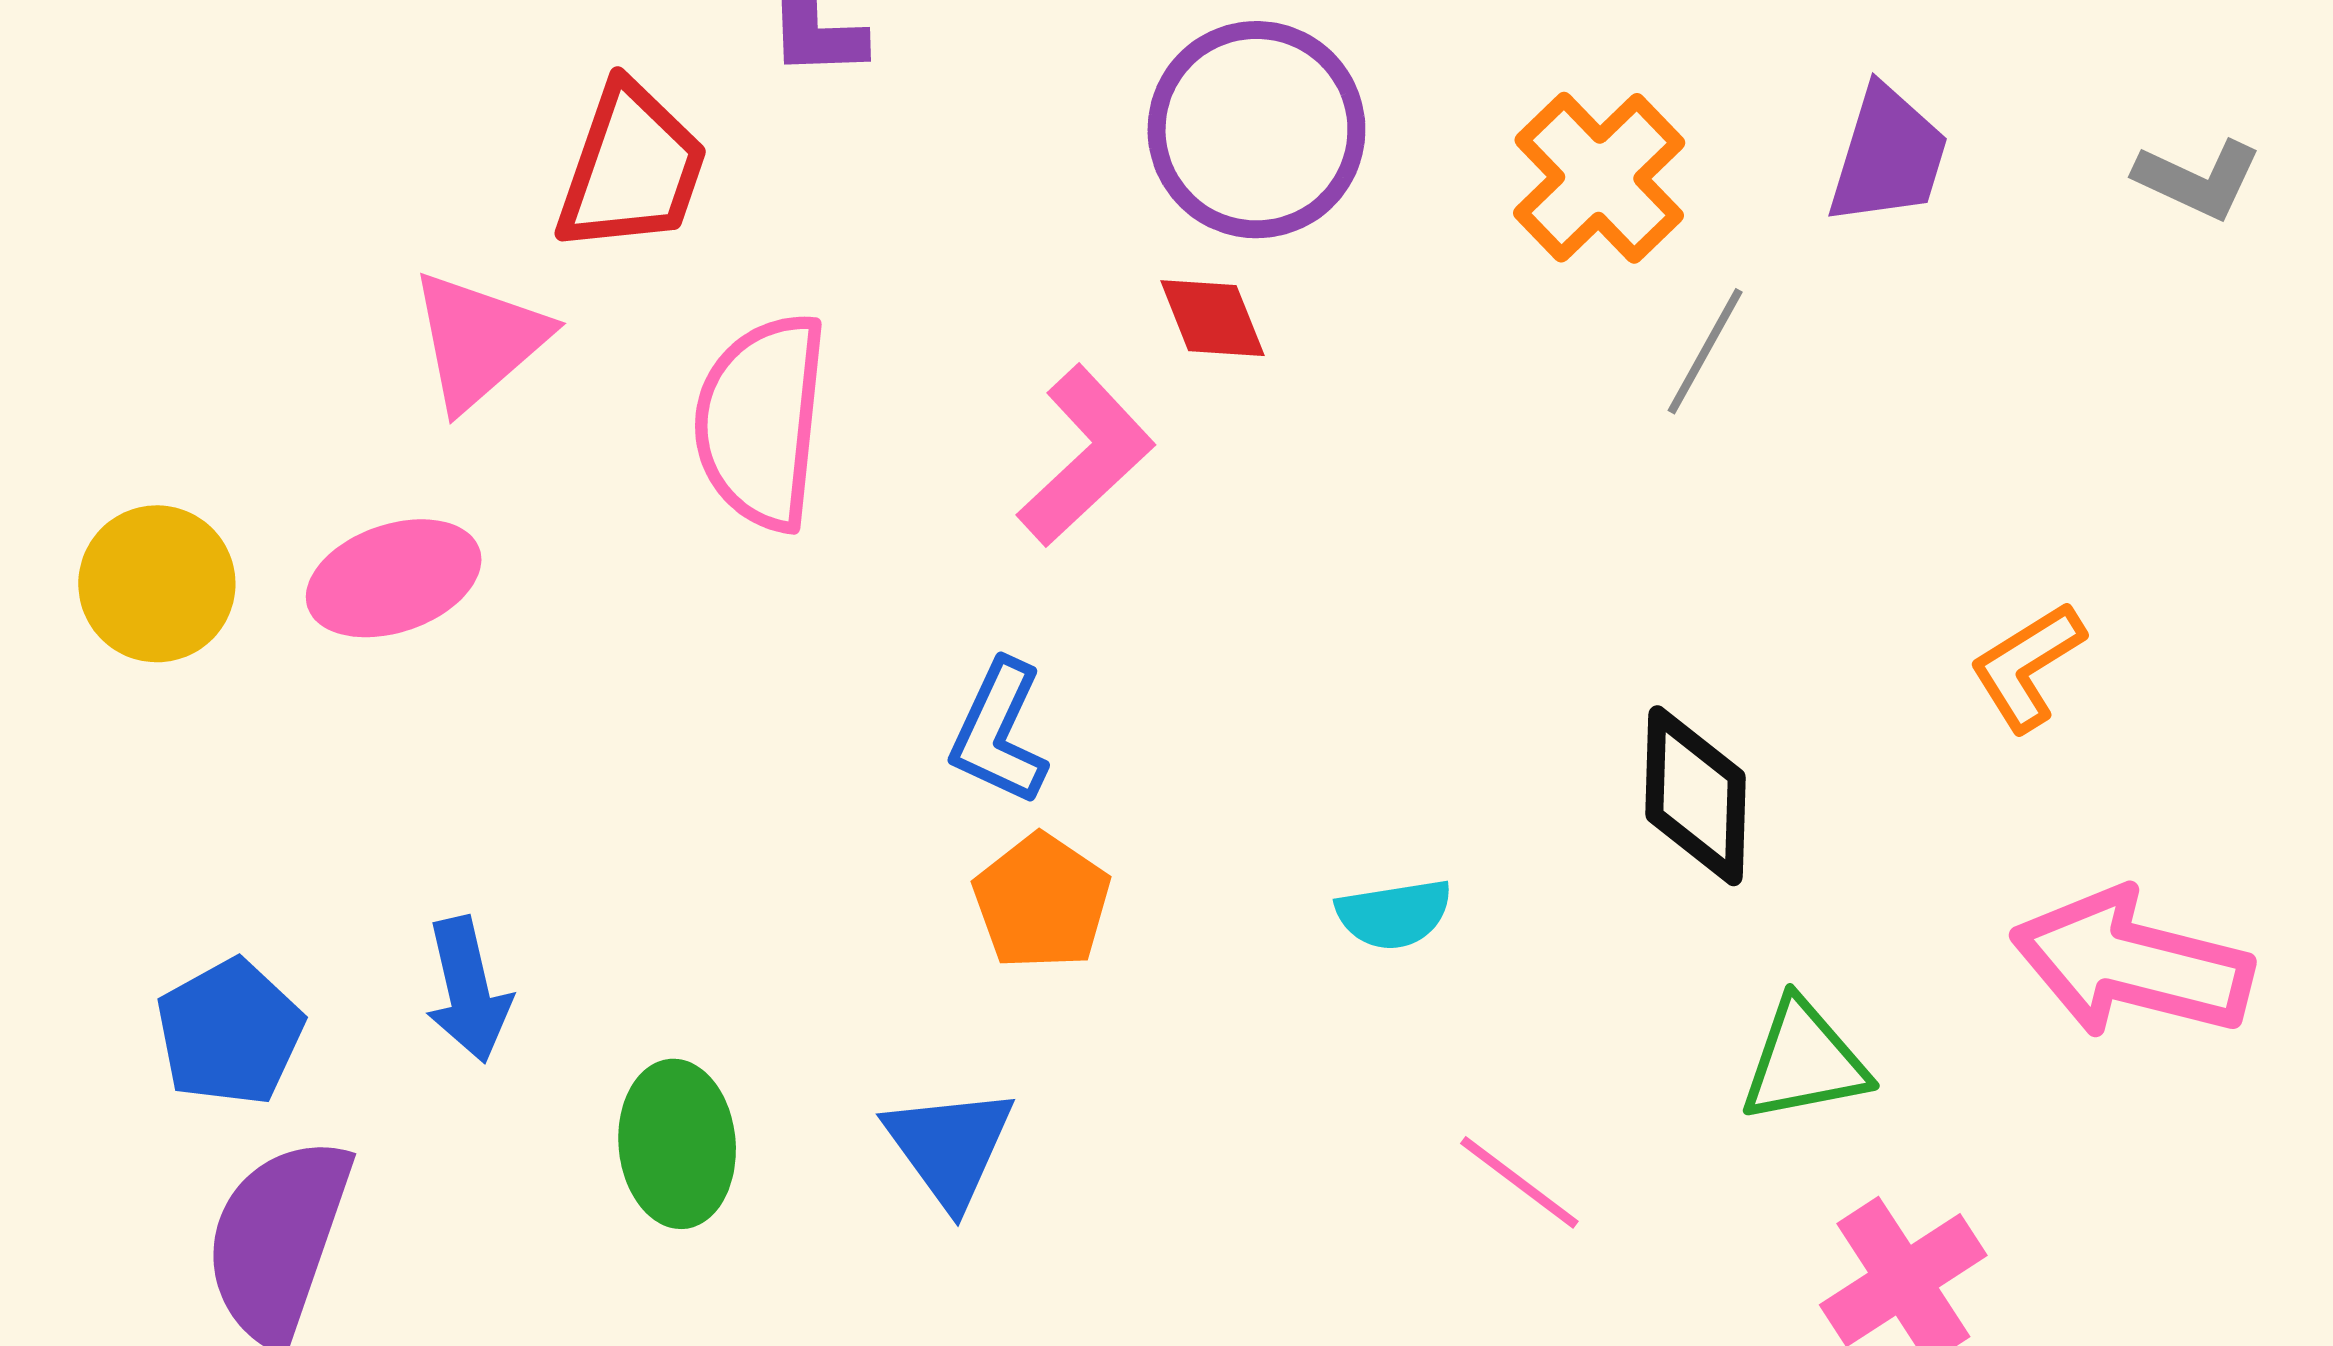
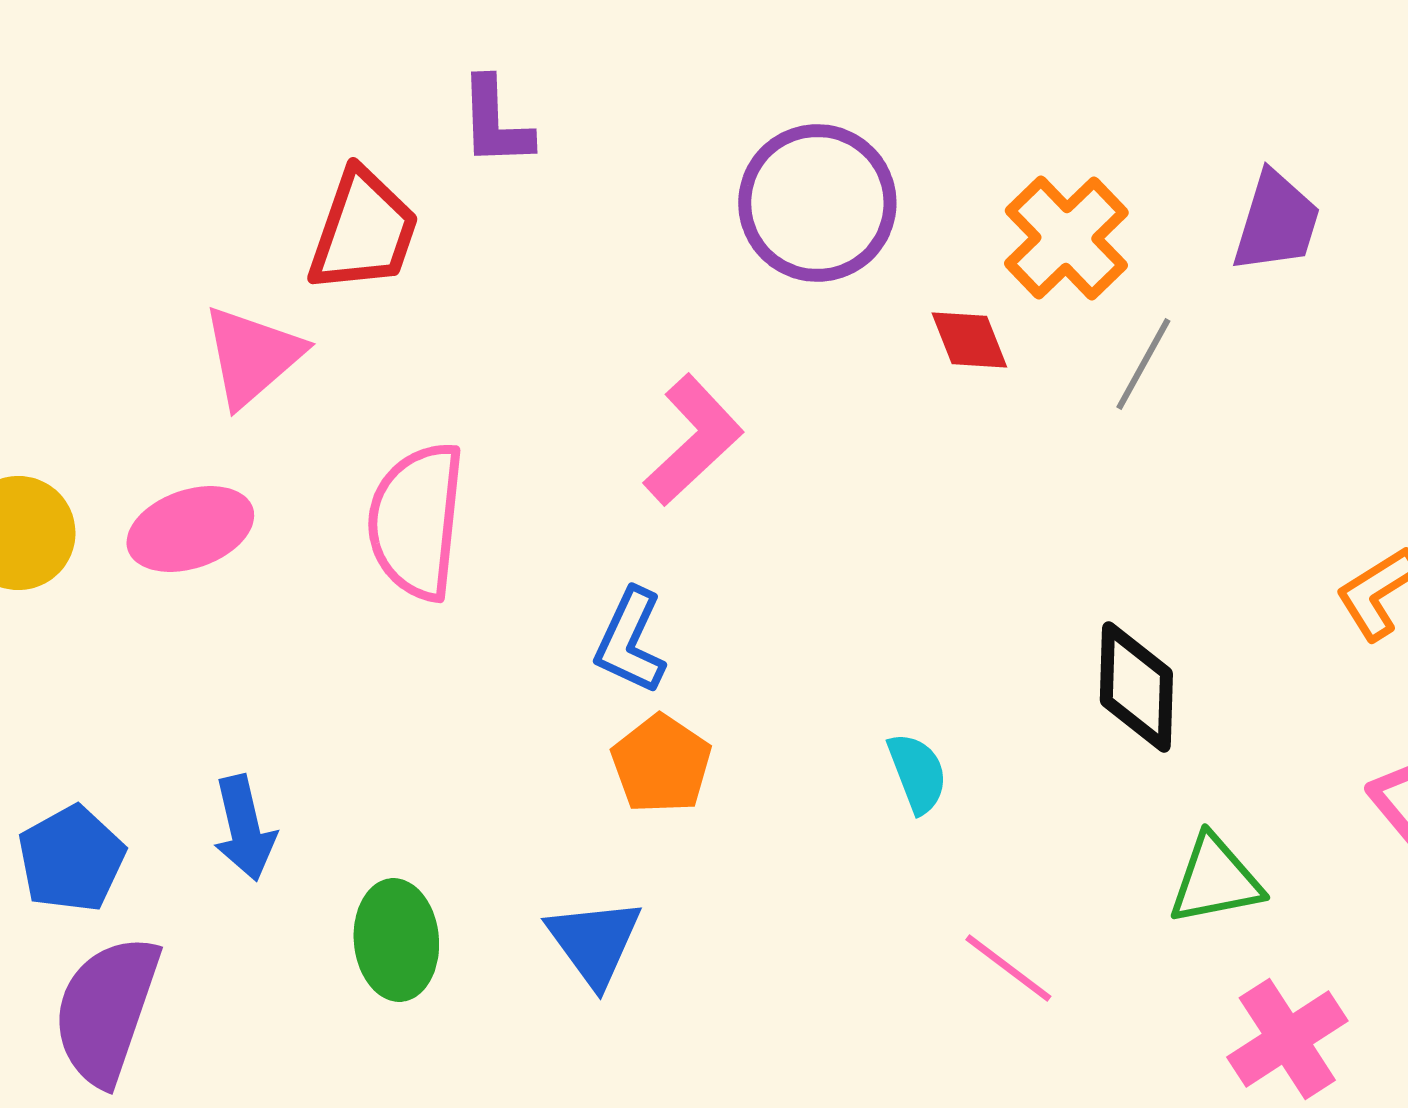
red diamond: (1212, 318) -> (969, 340), moved
pink semicircle: (761, 421) -> (416, 521), moved
cyan semicircle: (1394, 914) -> (917, 773), turned -102

